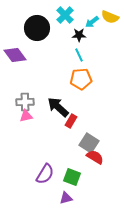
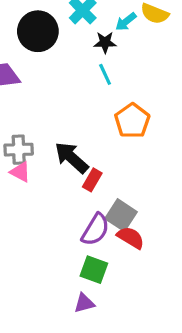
orange pentagon: (81, 79) -> (132, 121), moved, turned -30
pink triangle: (26, 116) -> (20, 172), turned 40
purple semicircle: (45, 174) -> (95, 230), moved

